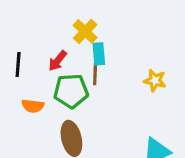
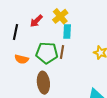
red arrow: (58, 61) -> (36, 21), moved
brown line: (95, 74) -> (62, 52), moved

